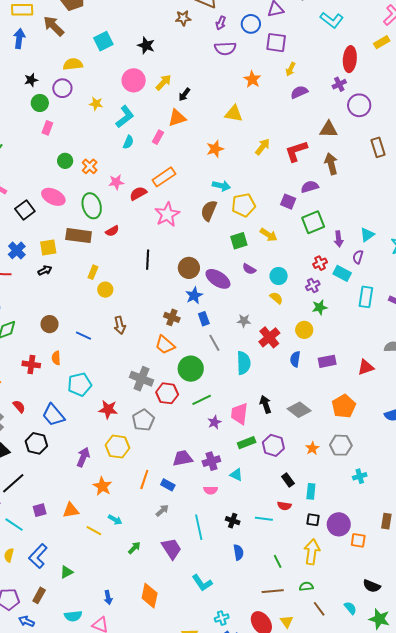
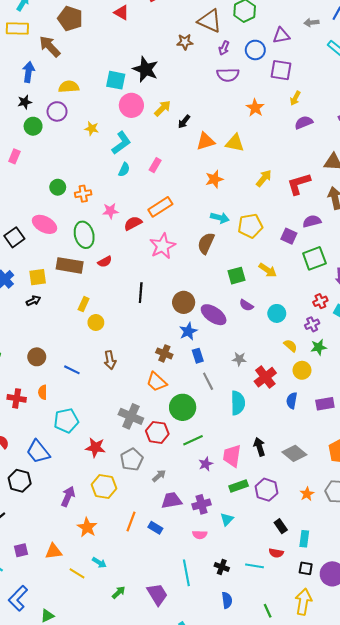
blue arrow: (19, 39) -> (29, 72), moved
cyan square: (103, 41) -> (116, 80), moved, turned 36
black star: (146, 45) -> (146, 69), size x1.4
orange triangle: (177, 118) -> (206, 141), moved
pink rectangle: (47, 128) -> (14, 156), moved
orange cross: (90, 166) -> (83, 194), turned 35
yellow pentagon: (244, 205) -> (250, 226), moved
yellow semicircle: (276, 298) -> (290, 346), moved
cyan triangle: (236, 475) -> (227, 519), turned 48
gray arrow: (162, 510) -> (159, 476), moved

